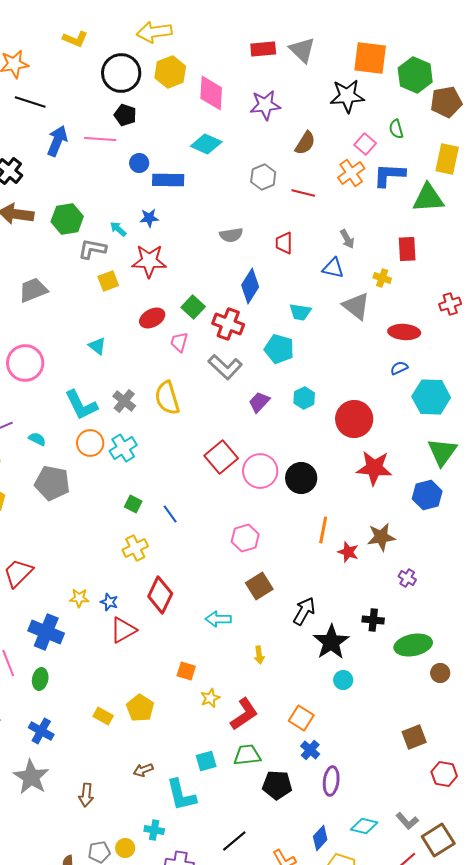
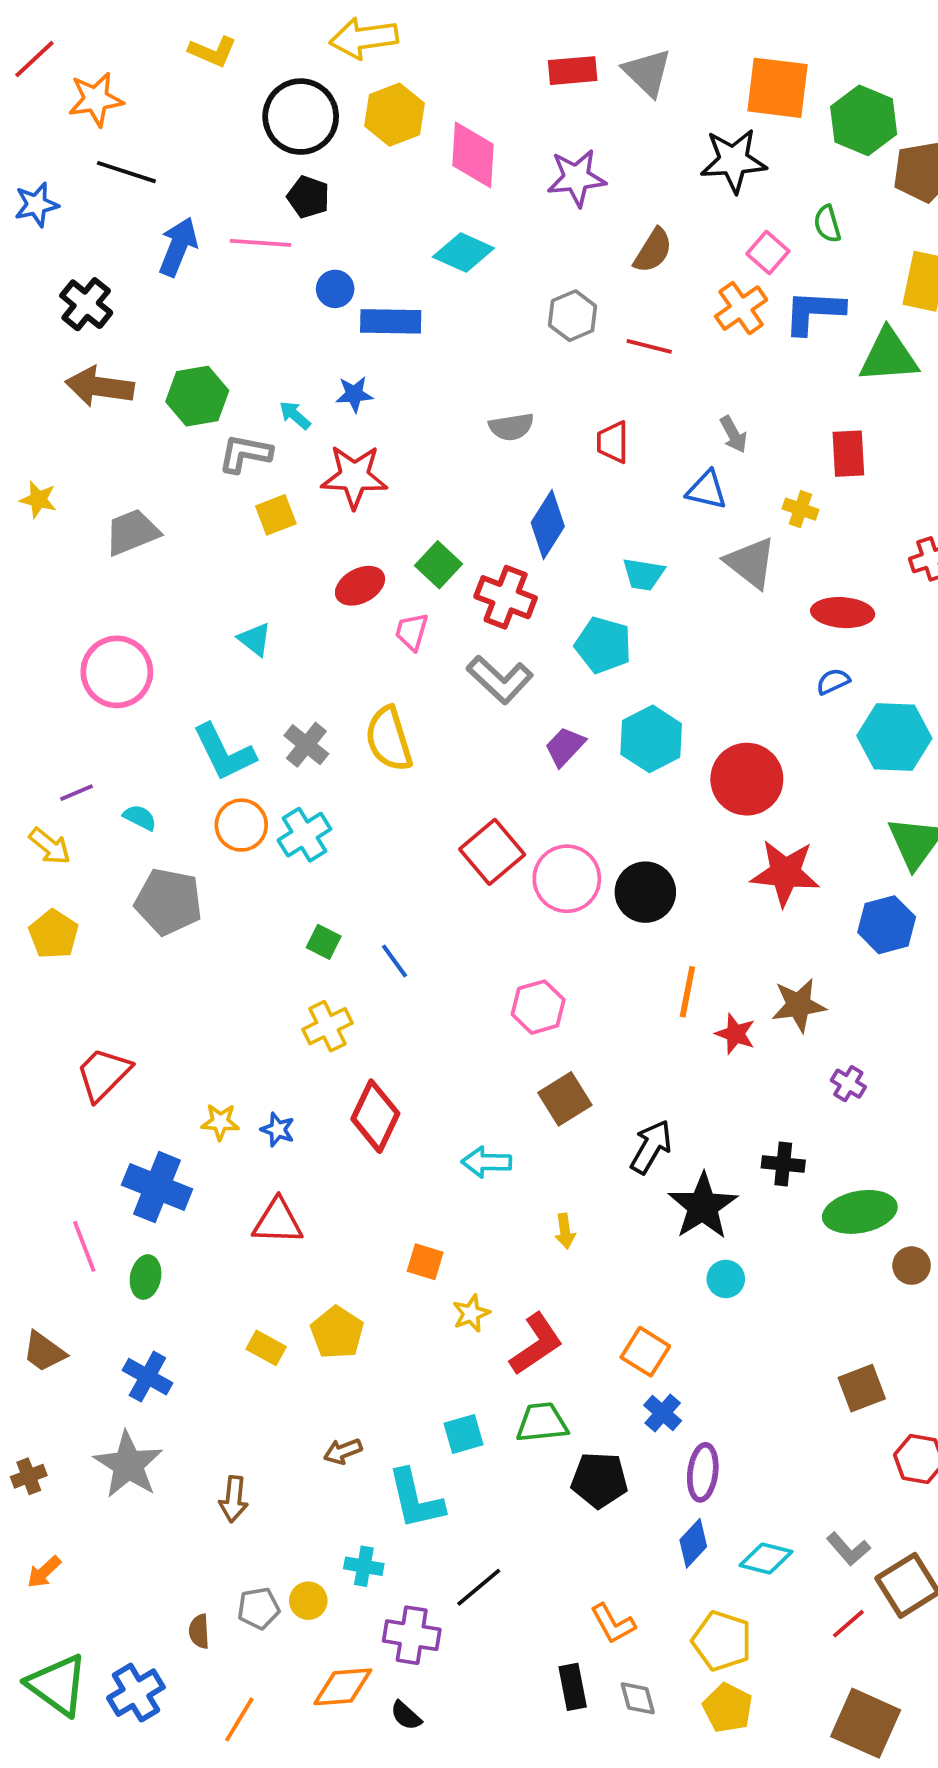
cyan hexagon: (304, 398) -> (651, 739), size x1.5
red triangle: (123, 630) -> (278, 1221), moved, turned 32
blue diamond: (320, 838) -> (693, 1543), moved
black line: (234, 841) -> (479, 1587), moved

